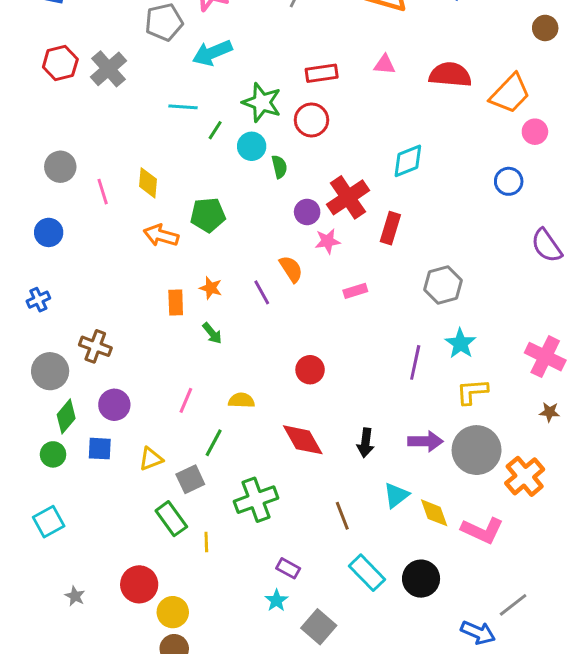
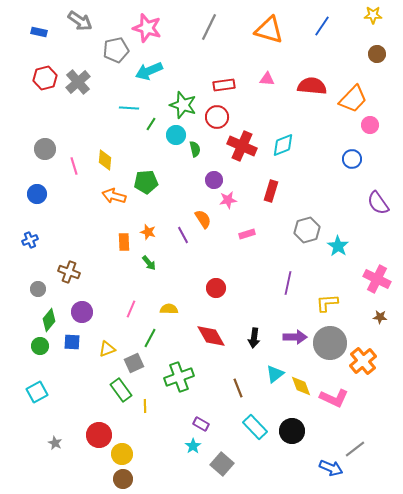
red cross: (348, 197) -> (242, 146), moved, turned -32
cyan star: (460, 343) -> (338, 246), moved
gray circle: (50, 371) -> (38, 289), size x0.6

